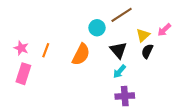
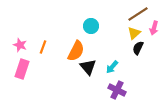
brown line: (122, 15) -> (138, 14), moved
pink arrow: (164, 30) -> (154, 28), turned -32
black triangle: (118, 50) -> (88, 67), moved
purple cross: (125, 96) -> (117, 90), turned 30

